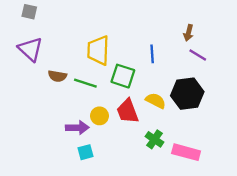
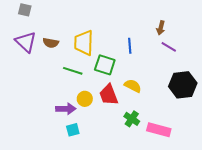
brown semicircle: (57, 76) -> (51, 43), moved
black hexagon: (187, 94) -> (183, 85), moved

